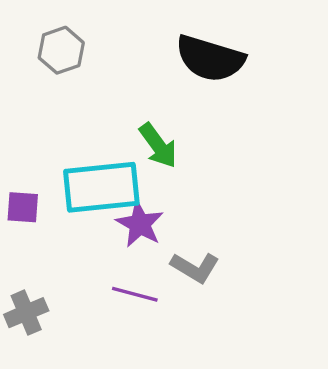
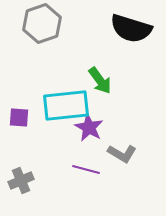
gray hexagon: (61, 50) -> (42, 24), size x1.4

